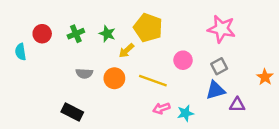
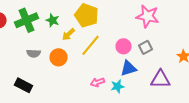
green cross: (76, 34) -> (26, 20), size x1.6
pink circle: (183, 60) -> (124, 46), moved
yellow line: (153, 81) -> (90, 45), moved, turned -70
blue triangle: (216, 90) -> (128, 68), moved
purple triangle: (237, 105) -> (160, 79), size x1.5

